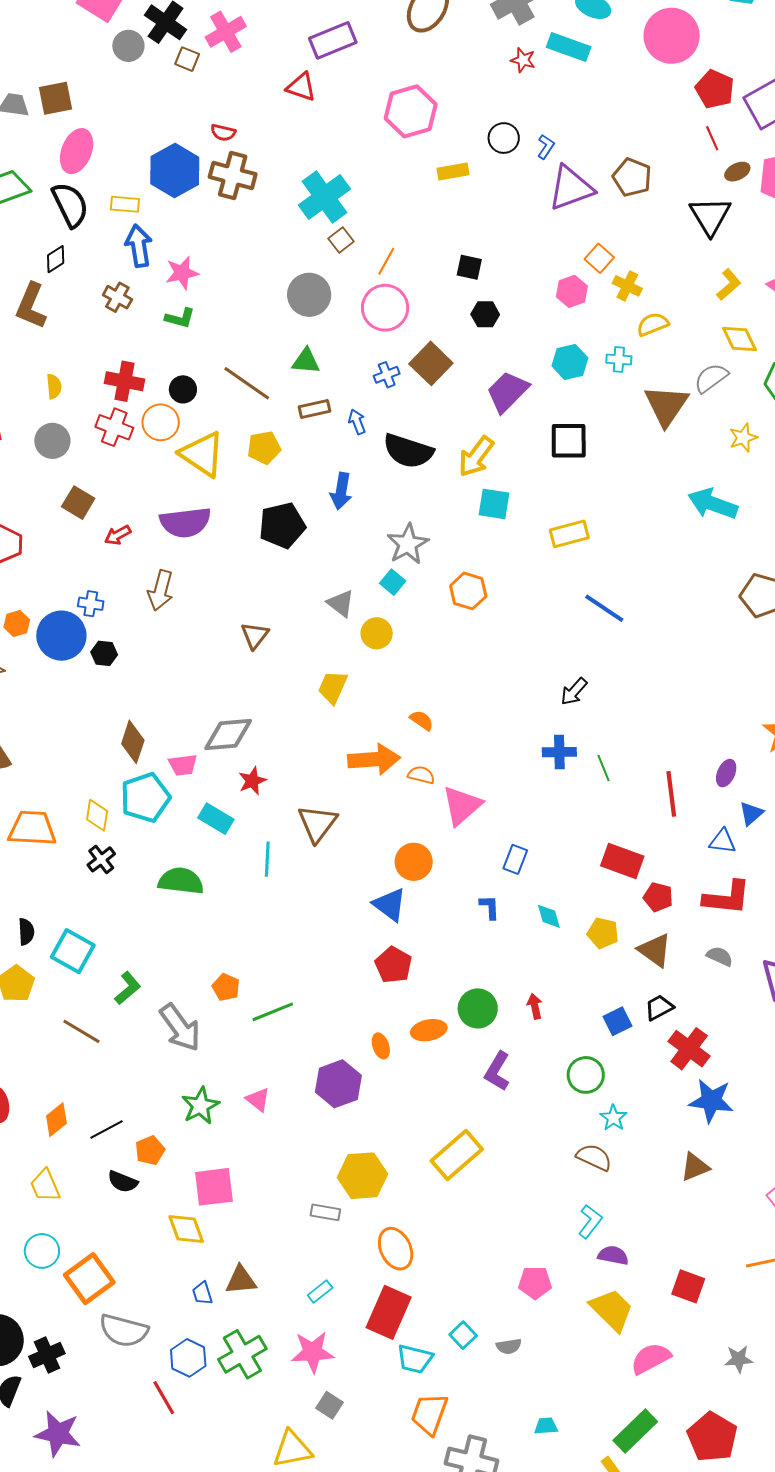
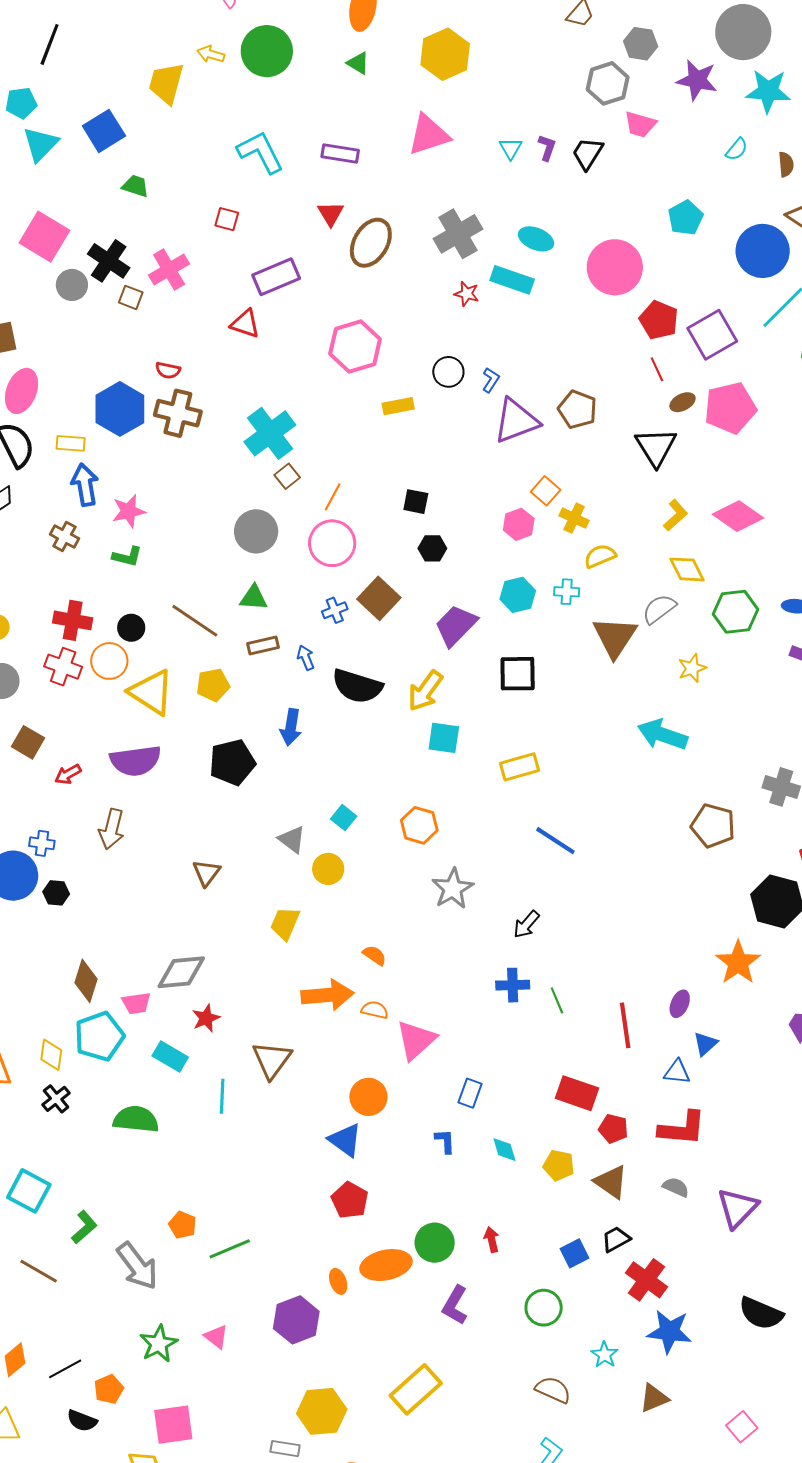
gray star: (408, 544) -> (453, 889), moved
orange ellipse: (429, 1030) -> (386, 1265), size x1.4
cyan star: (613, 1118) -> (605, 1355), moved

